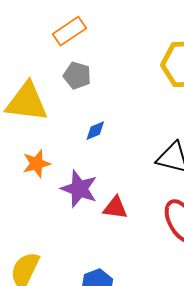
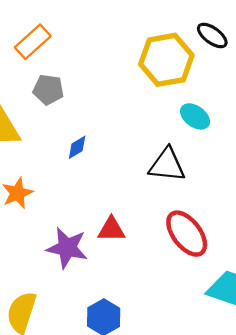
purple star: (79, 189) -> (67, 248), moved

